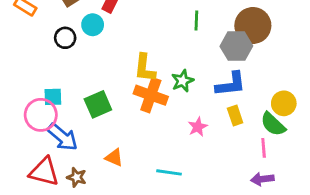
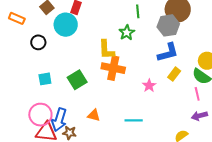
cyan circle: (93, 25) -> (66, 25), size x1.5
black circle: (65, 38) -> (38, 42), moved
green star: (183, 81) -> (127, 33), moved
pink circle: (41, 115) -> (40, 115), moved
yellow rectangle: (235, 116) -> (174, 74), turned 64
blue arrow: (63, 137) -> (59, 120), moved, turned 75

